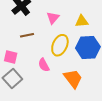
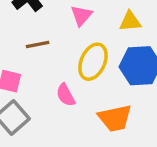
orange trapezoid: (73, 79) -> (115, 118), turned 115

